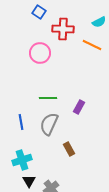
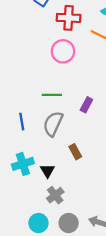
pink circle: (40, 53) -> (63, 51), moved
black triangle: (29, 181) -> (47, 171), moved

